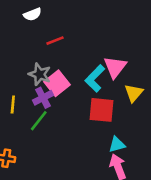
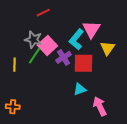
purple cross: (43, 98) -> (63, 57), moved
green line: (39, 121) -> (34, 56), moved
cyan triangle: (117, 145) -> (80, 89), moved

